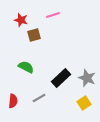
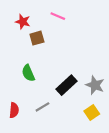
pink line: (53, 15) -> (58, 16), turned 40
green semicircle: (26, 67) -> (28, 73), turned -140

